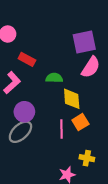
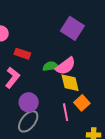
purple square: (84, 42) -> (72, 28), turned -35
pink semicircle: (91, 67) -> (66, 66), moved, turned 30

